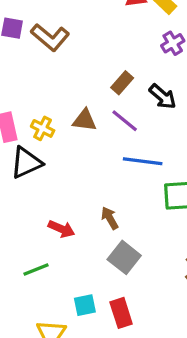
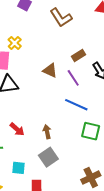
brown L-shape: (50, 37) -> (61, 17), moved
yellow cross: (43, 128) -> (15, 43), moved
cyan square: (85, 305) -> (18, 168), moved

